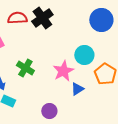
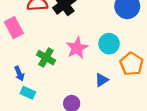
pink star: (63, 71) -> (77, 48), moved

